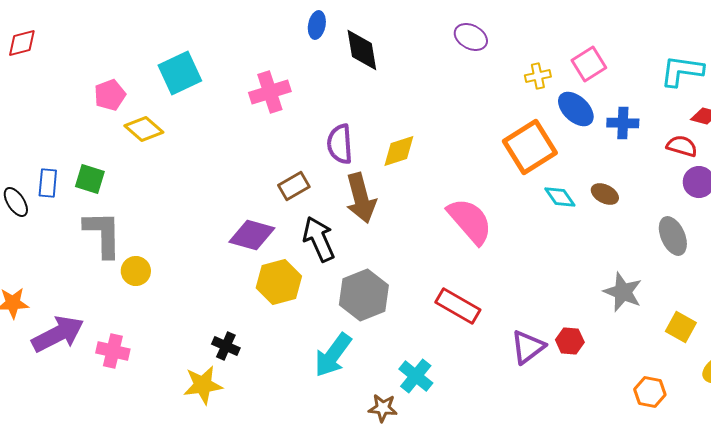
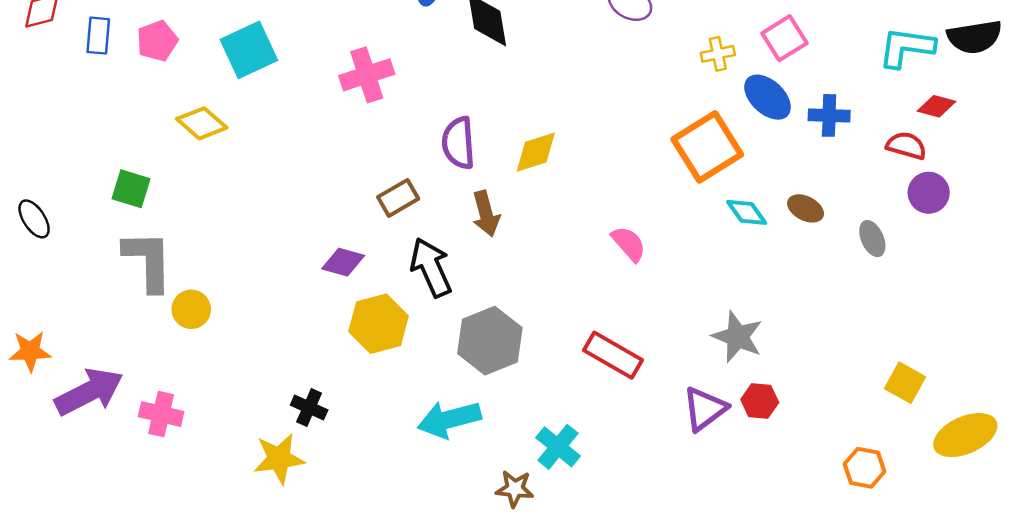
pink pentagon: (110, 95) -> (157, 41), moved
blue rectangle: (48, 183) -> (98, 36), moved
brown arrow: (361, 198) -> (486, 214), size x0.7
pink semicircle: (470, 221) -> (629, 244), size x0.6
purple diamond: (252, 235) -> (343, 262), size x0.7
gray ellipse: (673, 236) -> (872, 239), moved, size x0.7
gray star: (623, 292) -> (737, 337), moved
cyan arrow: (333, 355) -> (449, 419), turned 39

